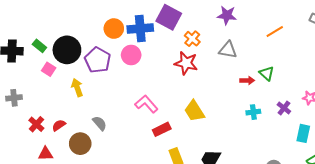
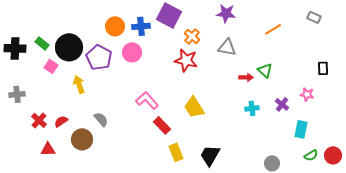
blue cross: (140, 29) -> (141, 26), size x0.7
red rectangle: (162, 129) -> (162, 125), turned 72

